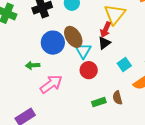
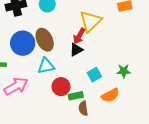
cyan triangle: (83, 51) -> (46, 66), moved, turned 42
red circle: (89, 70) -> (61, 87), moved
green rectangle: (99, 102) -> (76, 96), moved

